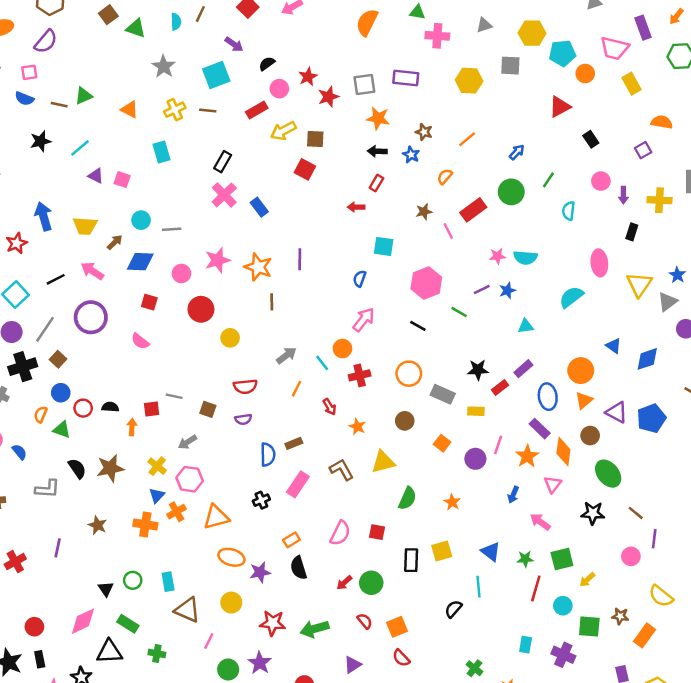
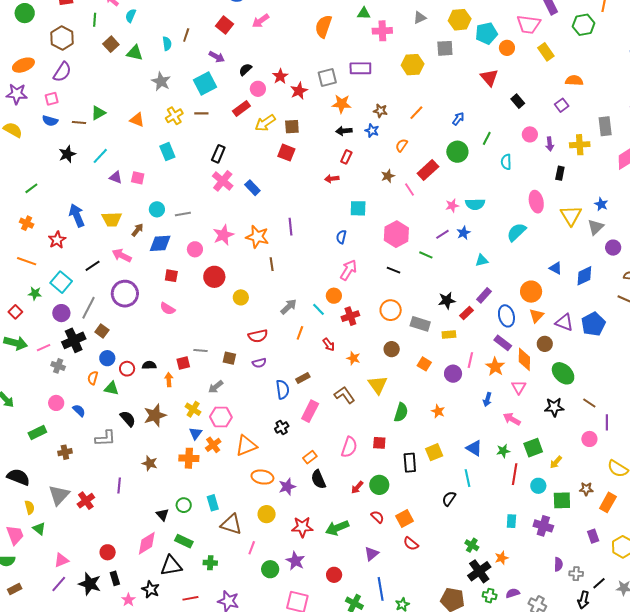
red triangle: (560, 107) -> (489, 77), turned -36
yellow triangle: (383, 462) -> (378, 385), turned -45

